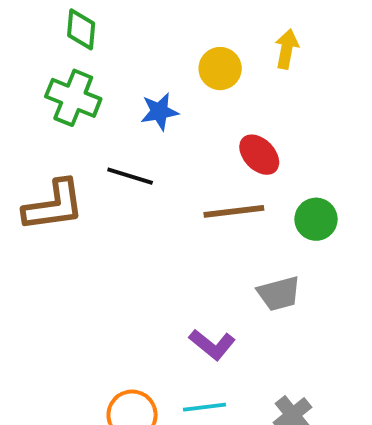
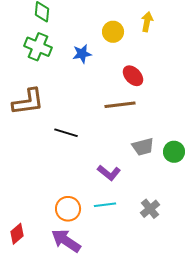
black line: (130, 176) -> (66, 133), moved
green circle: (316, 219) -> (174, 152), moved

